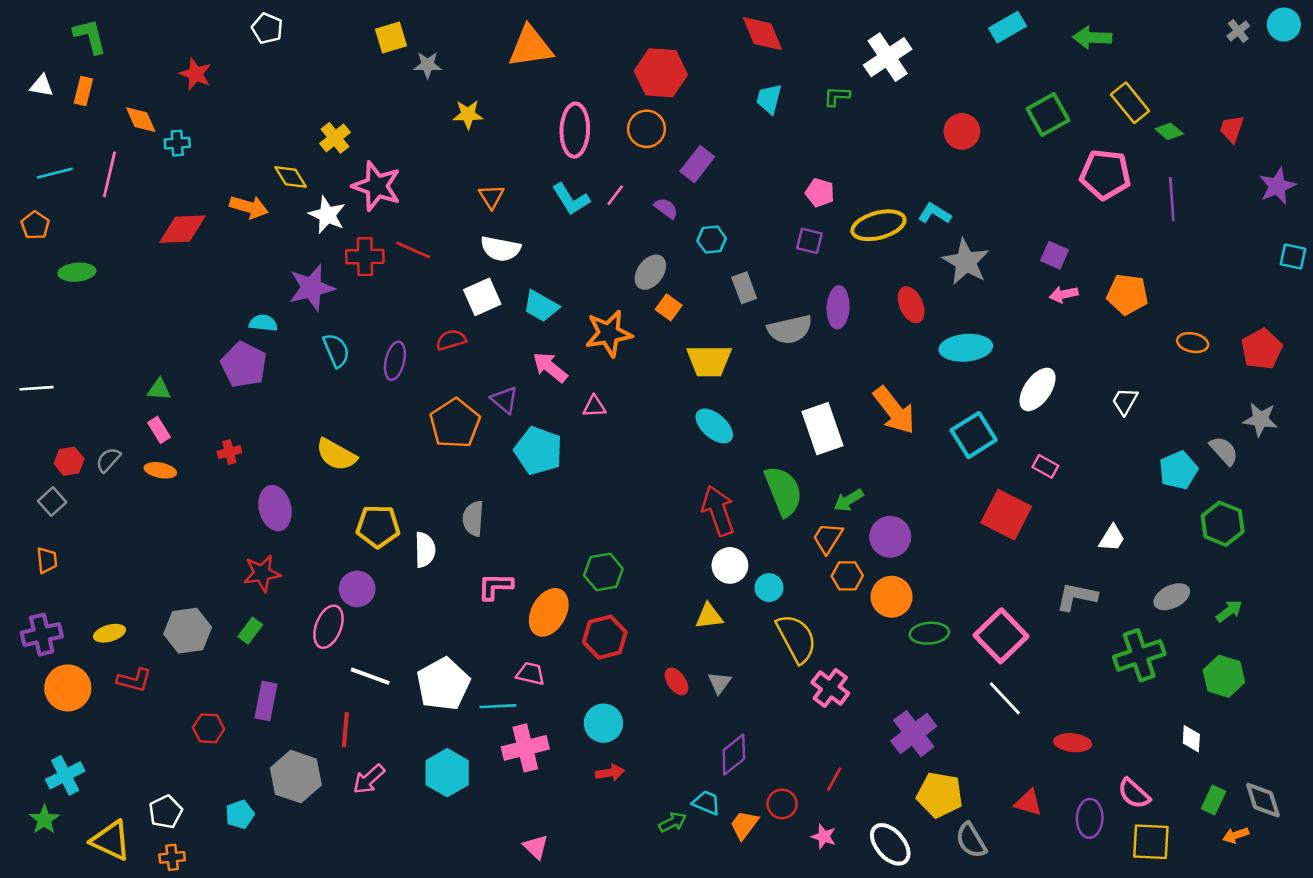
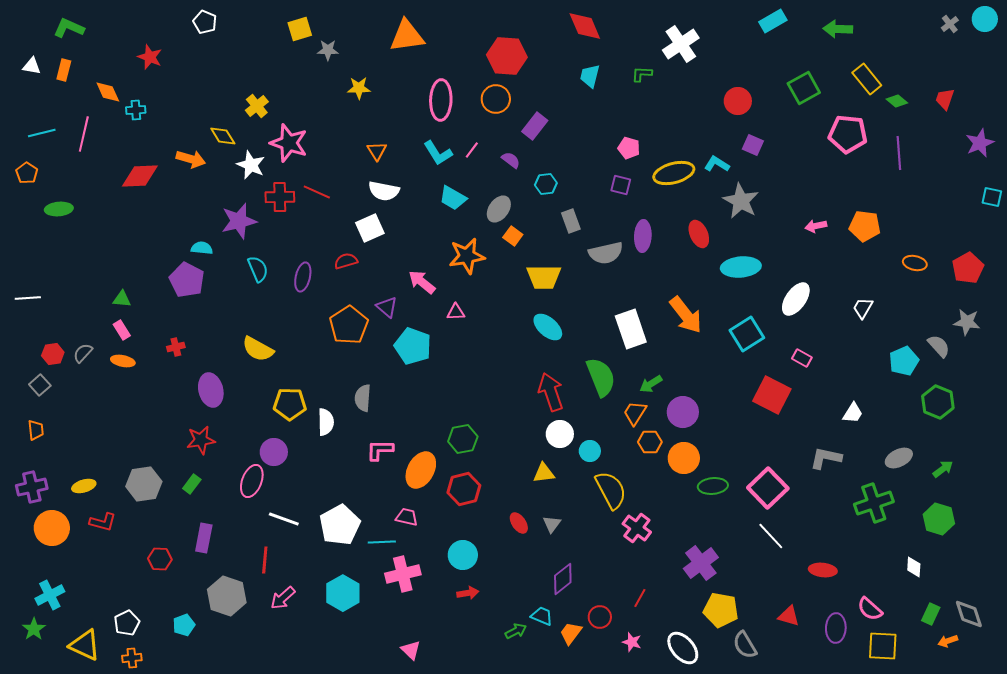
green L-shape: (90, 36) -> (69, 28), turned -52
purple square: (1054, 255) -> (753, 145), moved
cyan trapezoid: (541, 306) -> (453, 198), moved

